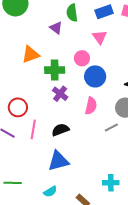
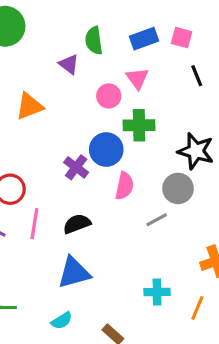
pink circle: (82, 58) -> (109, 96), moved
green cross: (55, 70) -> (139, 125), moved
blue circle: (95, 76) -> (106, 150), moved
cyan cross: (111, 183) -> (157, 292), moved

